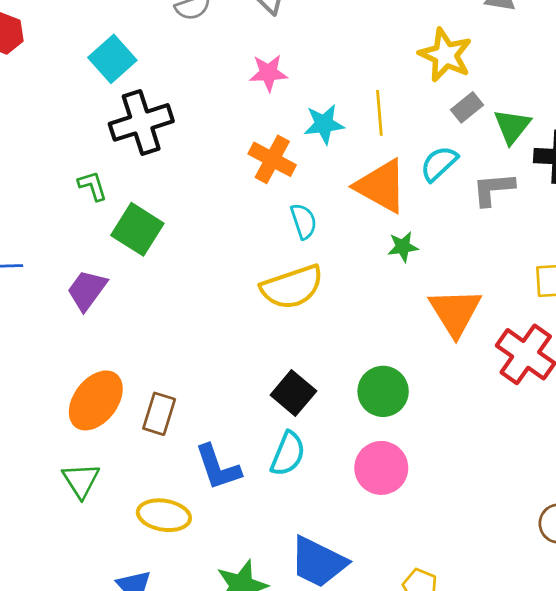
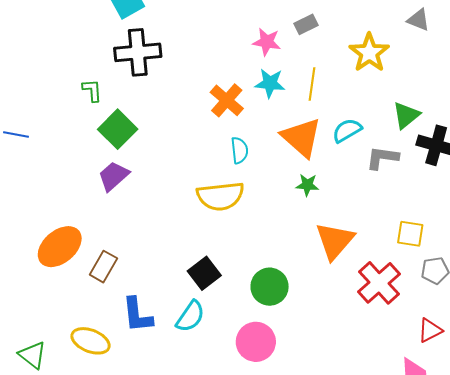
pink star: (268, 73) -> (267, 42), moved
gray rectangle: (467, 107) -> (306, 24), moved
purple trapezoid: (87, 290) -> (113, 176), moved
green triangle: (81, 480) -> (32, 355), moved, turned -32

